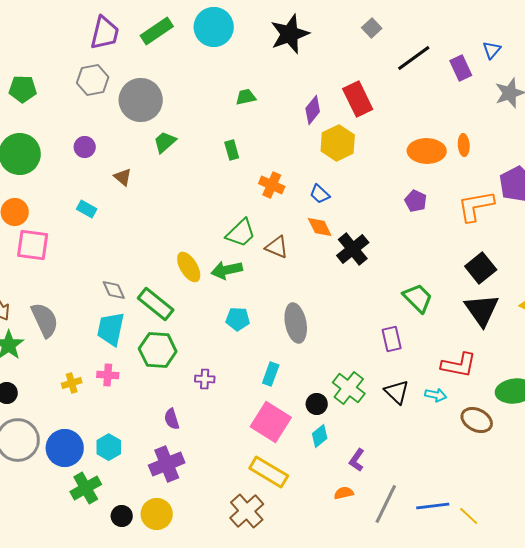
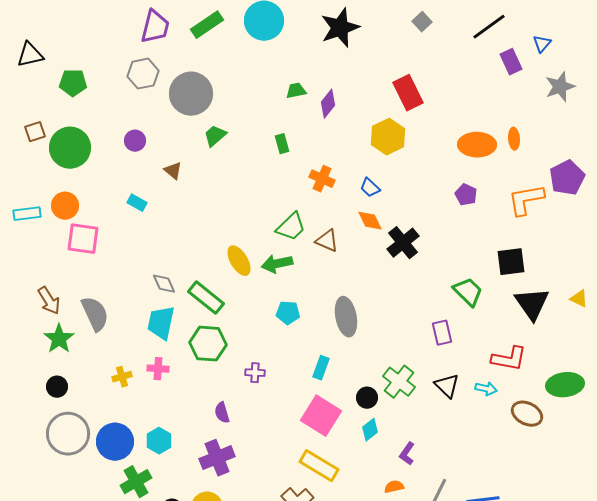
black line: (414, 58) -> (489, 27), moved
purple diamond: (313, 110) -> (328, 104), moved
black square: (481, 268) -> (511, 262), moved, turned 32

